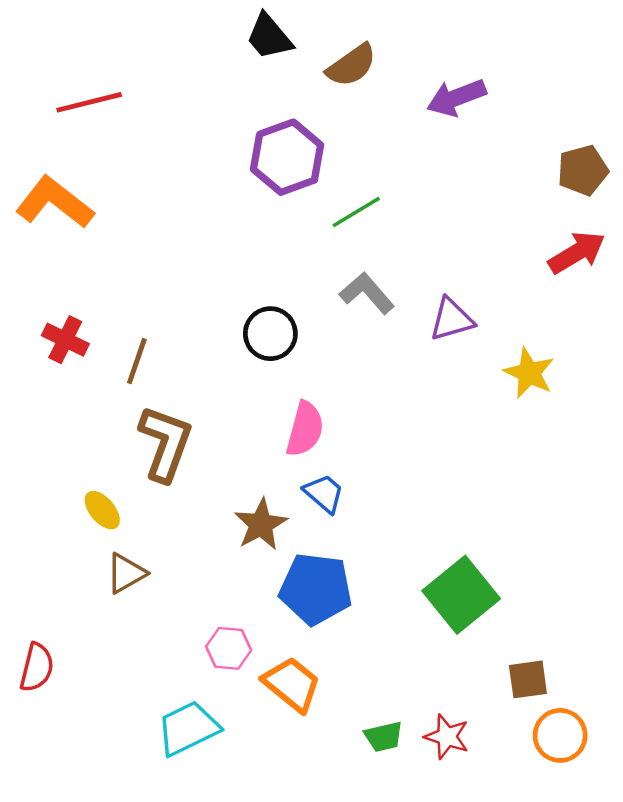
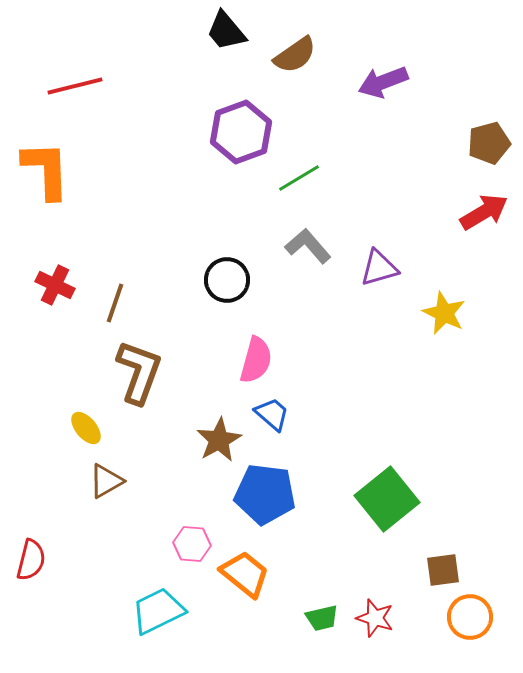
orange L-shape: (55, 202) -> (46, 170), turned 50

